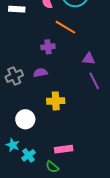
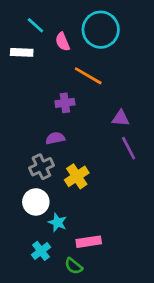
gray cross: (14, 76) -> (41, 167), moved
yellow cross: (56, 101) -> (77, 176), turned -30
cyan star: (13, 145) -> (57, 222), moved

